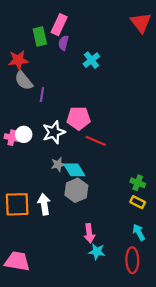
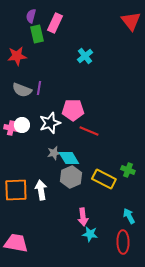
purple semicircle: (63, 43) -> (31, 16), moved
gray semicircle: (24, 81) -> (22, 90), moved, turned -30
yellow rectangle: (138, 202) -> (104, 179), moved, size x1.6

